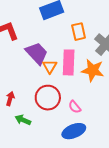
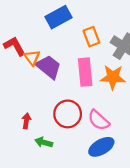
orange triangle: (50, 66) -> (32, 58), moved
pink semicircle: (75, 107) -> (99, 120), size x1.5

